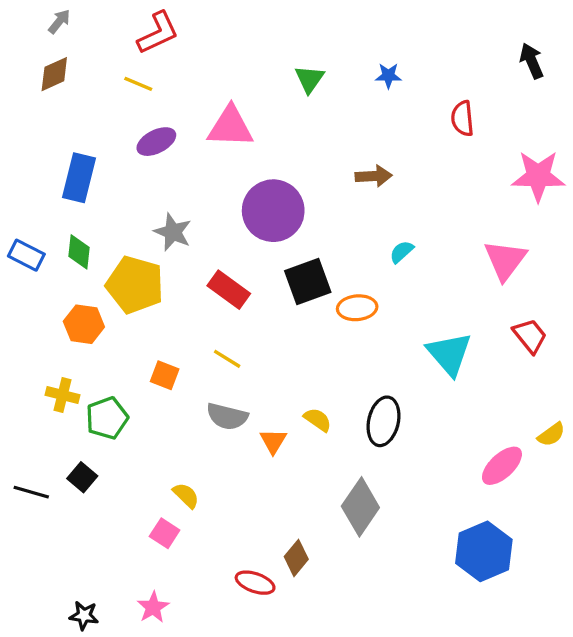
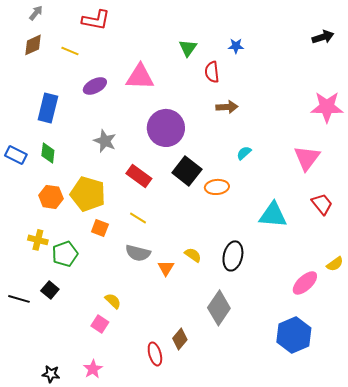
red L-shape: (158, 33) -> (96, 20), turned 36
black arrow: (532, 61) -> (323, 37), turned 95
yellow line: (138, 84) -> (70, 51), moved
red semicircle: (462, 119) -> (212, 72), moved
black square: (308, 281) -> (187, 171), turned -32
yellow pentagon: (135, 285) -> (88, 194), moved
cyan triangle: (449, 354) -> (273, 215), turned -44
red ellipse: (255, 583) -> (155, 354), turned 55

